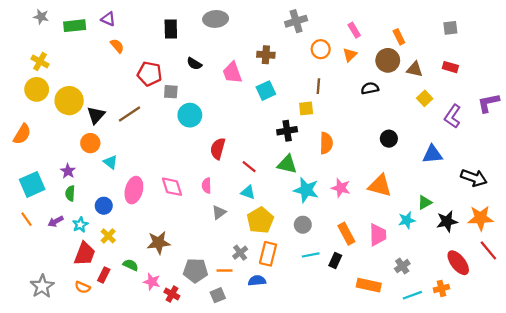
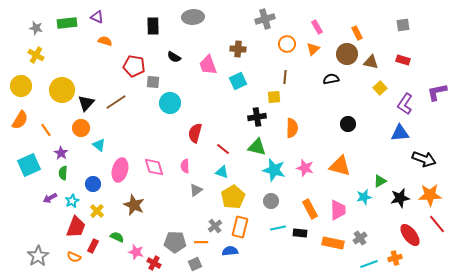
gray star: (41, 17) -> (36, 28), moved
orange semicircle: (117, 46) -> (105, 41), turned -32
yellow circle: (37, 89) -> (21, 86), moved
blue triangle: (432, 154) -> (400, 133), moved
orange line: (27, 219) -> (46, 130), moved
brown star: (159, 243) -> (134, 205), moved, turned 30
black rectangle: (335, 260) -> (300, 233), turned 72
orange rectangle: (369, 285) -> (333, 243), moved

